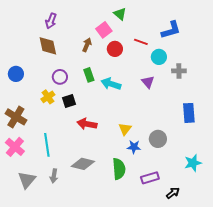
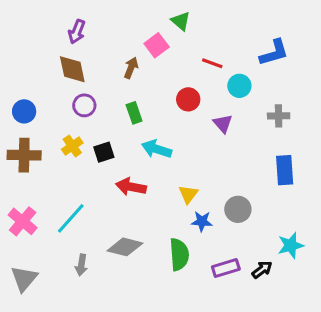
blue L-shape: (171, 30) -> (274, 53), moved
red circle: (115, 49) -> (188, 99), moved
gray cross: (179, 71) -> (279, 116), moved
purple circle: (60, 77) -> (84, 105), moved
cyan arrow: (111, 84) -> (157, 149), moved
brown cross: (16, 117) -> (24, 155), moved, turned -30
cyan line: (47, 145) -> (71, 218), turned 50
gray triangle: (27, 180) -> (24, 279), moved
black arrow: (173, 193) -> (262, 270), moved

